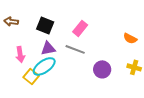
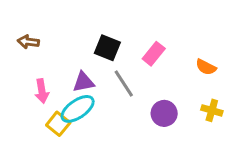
black square: (45, 25) -> (107, 48), moved
pink rectangle: (80, 28) -> (154, 54), moved
gray line: (75, 49) -> (124, 84), turned 36

